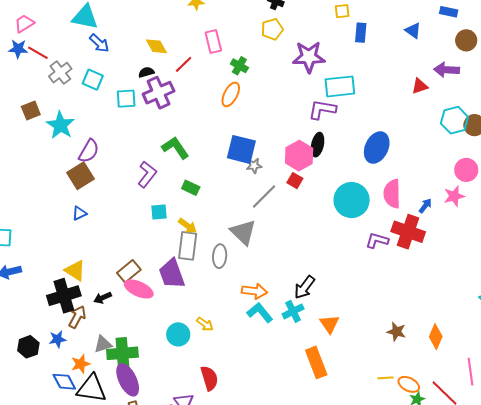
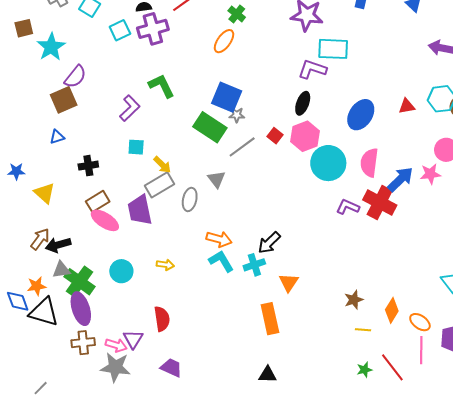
red triangle: (420, 86) -> (407, 106), moved
cyan square: (126, 99) -> (120, 30), turned -30
pink hexagon: (299, 156) -> (305, 136), moved
green rectangle: (191, 188) -> (210, 127), moved, size x1.8
blue arrow: (425, 206) -> (400, 179), size x1.8
gray triangle: (243, 232) -> (216, 179), size x0.7
gray rectangle: (188, 246) -> (160, 185), turned 44
black cross: (64, 296) -> (88, 166), moved, size x0.6
black arrow: (103, 298) -> (58, 245), moved, size x1.4
yellow arrow: (205, 324) -> (165, 265), turned -36
brown star: (396, 332) -> (354, 300), turned 30
cyan circle: (178, 334) -> (121, 271), moved
blue star: (58, 339) -> (16, 171), moved
green cross: (122, 353) -> (80, 282), turned 32
yellow line: (385, 378) -> (363, 330), moved
orange ellipse: (409, 384) -> (420, 322), moved

